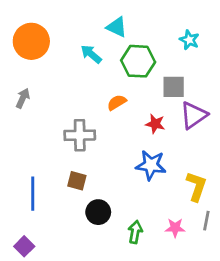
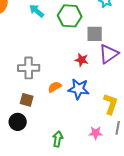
orange semicircle: (117, 102) -> (55, 87), moved
black circle: (98, 212) -> (18, 122), moved
green arrow: (135, 232) -> (58, 139), moved

